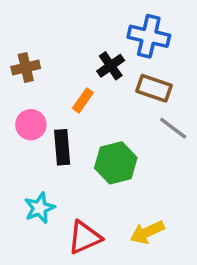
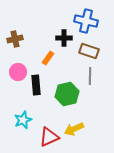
black cross: (111, 66) -> (64, 38), turned 35
gray line: (173, 128) -> (90, 76), moved, turned 54
yellow arrow: (147, 232) -> (74, 129), moved

